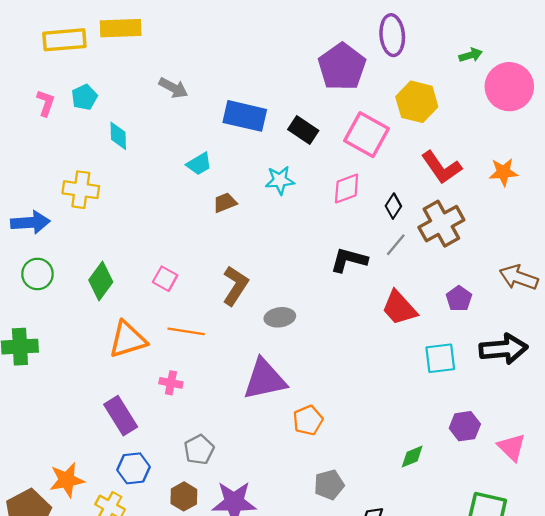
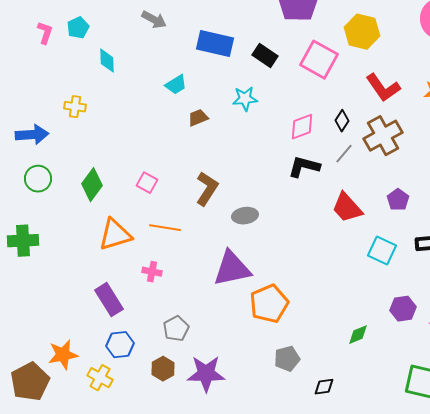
pink diamond: (347, 189) -> (302, 127), moved
yellow cross: (81, 190) -> (75, 107), size x0.7
cyan square: (440, 358) -> (382, 251), turned 32
orange pentagon: (308, 420) -> (269, 304), size x1.5

